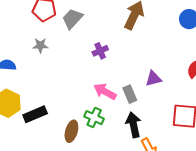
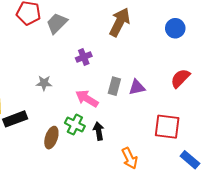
gray star: (40, 45) -> (44, 83), moved
gray rectangle: (130, 94) -> (114, 86), moved, turned 36
black arrow: (133, 125) -> (99, 131), moved, size x0.7

